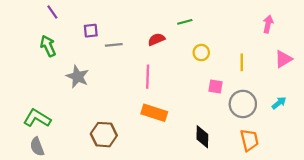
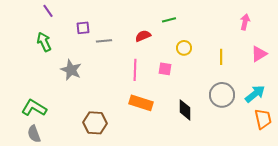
pink square: (215, 86) -> (165, 69), moved
cyan arrow: (279, 103) -> (255, 94), size x1.5
black diamond: (202, 137) -> (185, 110), moved
orange trapezoid: (249, 140) -> (263, 119), moved

